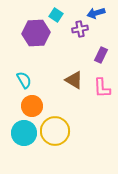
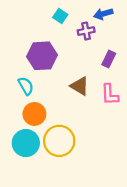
purple hexagon: (36, 33) -> (42, 56), moved

